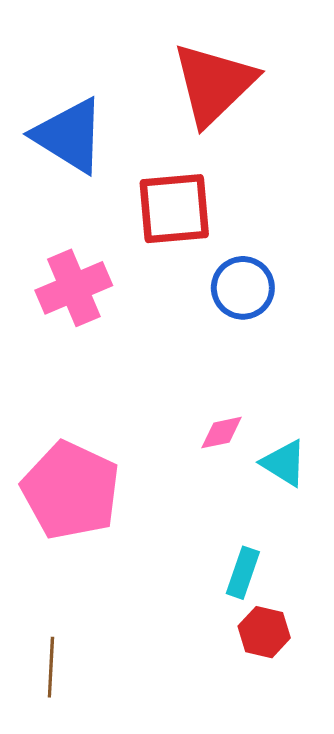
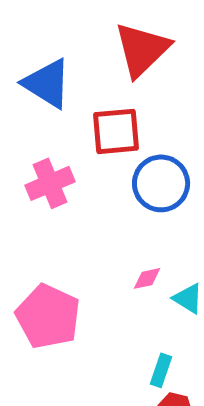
blue circle: (243, 288) -> (161, 183), size x1.4

